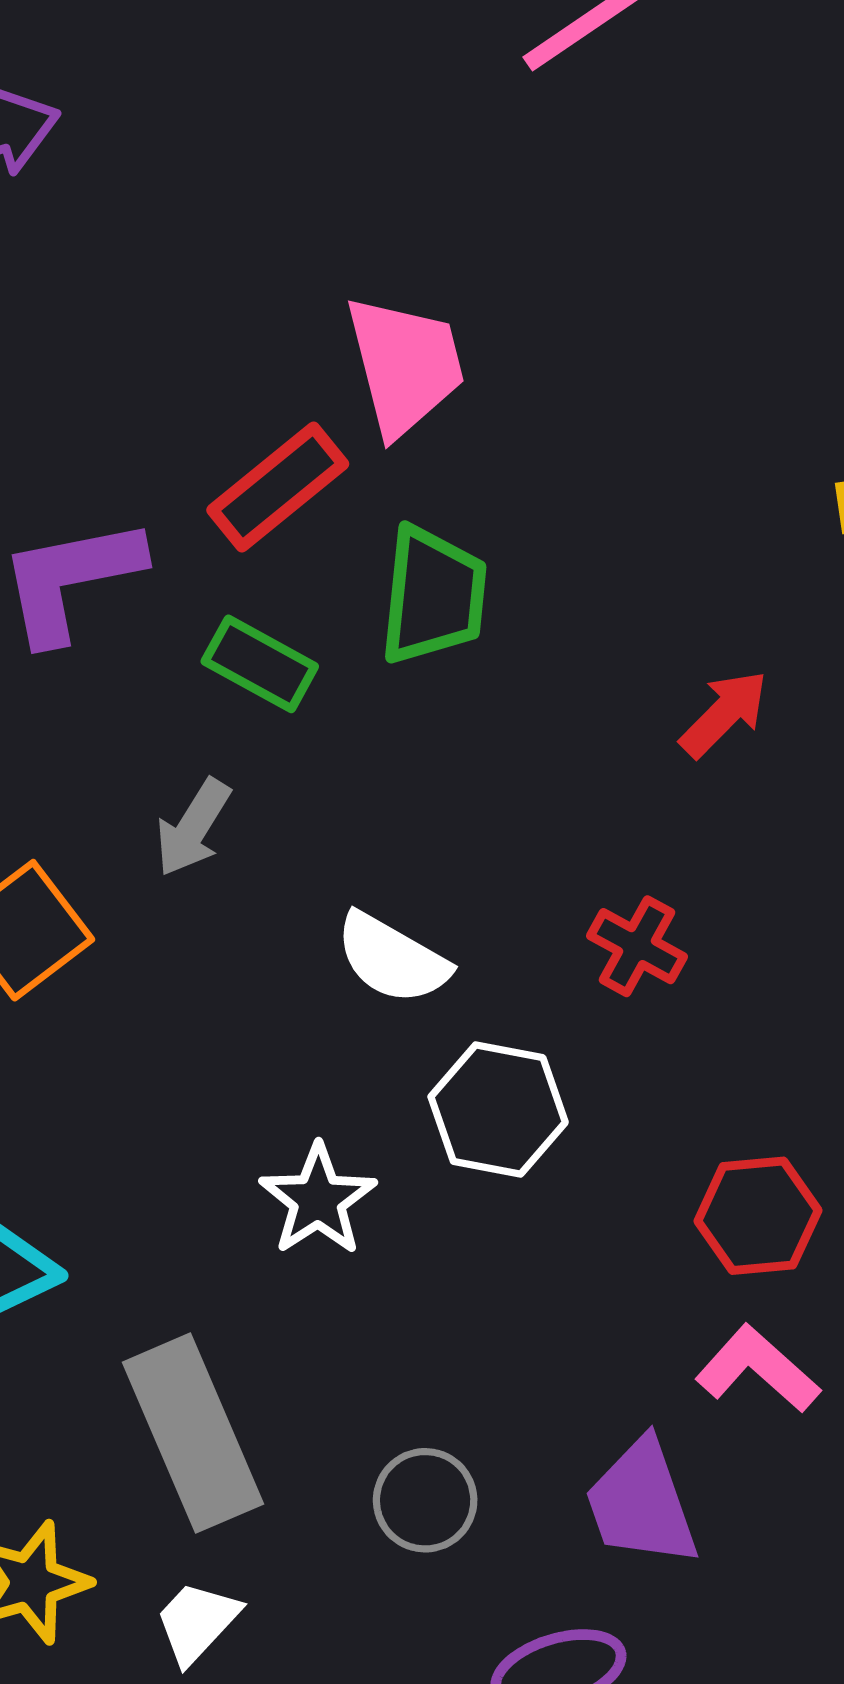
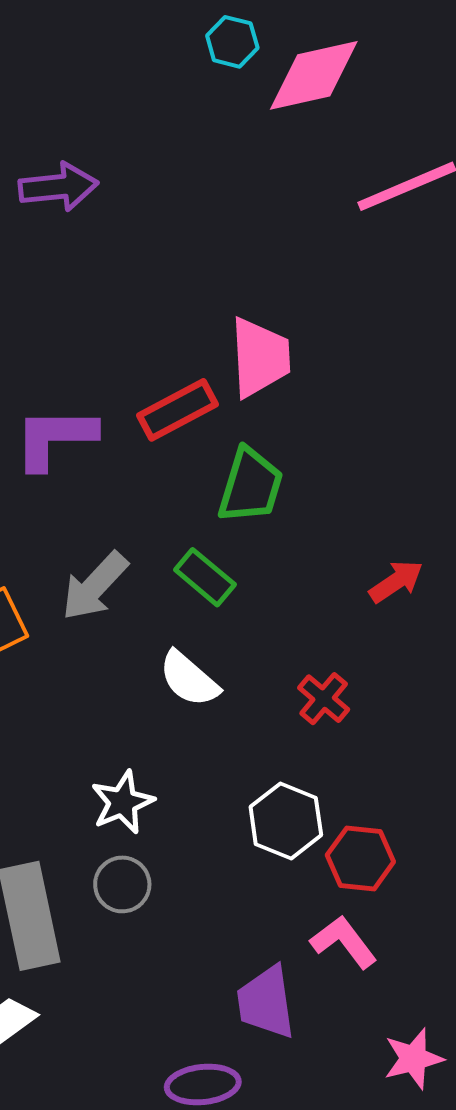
green rectangle: (260, 664) -> (205, 577), moved
gray arrow: (193, 828) -> (95, 586), size x1.4
white hexagon: (498, 1109) -> (286, 821), moved
gray circle: (425, 1500) -> (122, 884), moved

